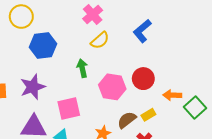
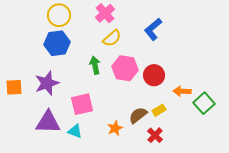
yellow circle: (21, 17) -> (59, 15), moved
pink hexagon: (112, 87) -> (125, 68), moved

